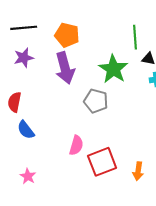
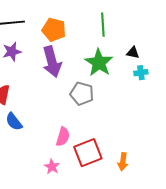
green line: (135, 37) -> (103, 25), moved
pink star: (28, 176) -> (52, 167), moved

